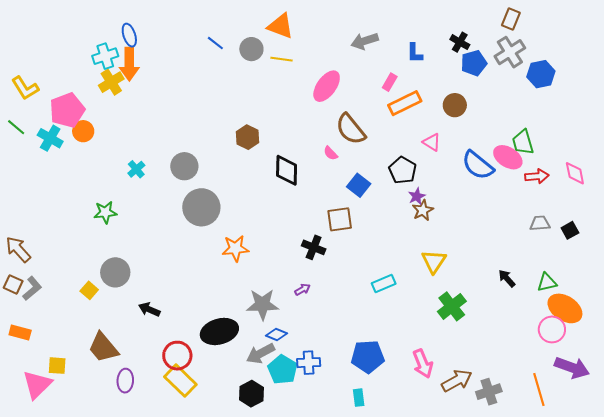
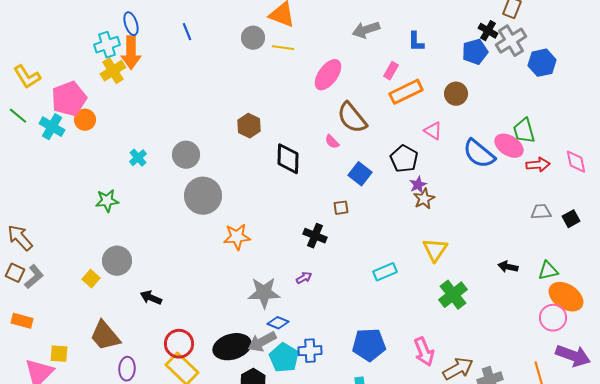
black cross: (460, 42) -> (488, 31), moved
blue line: (215, 43) -> (187, 32), moved, turned 30
brown square: (340, 219) -> (341, 208), size x0.6
black arrow: (507, 278) -> (508, 267), turned -36
black ellipse: (219, 331) -> (232, 347), moved

